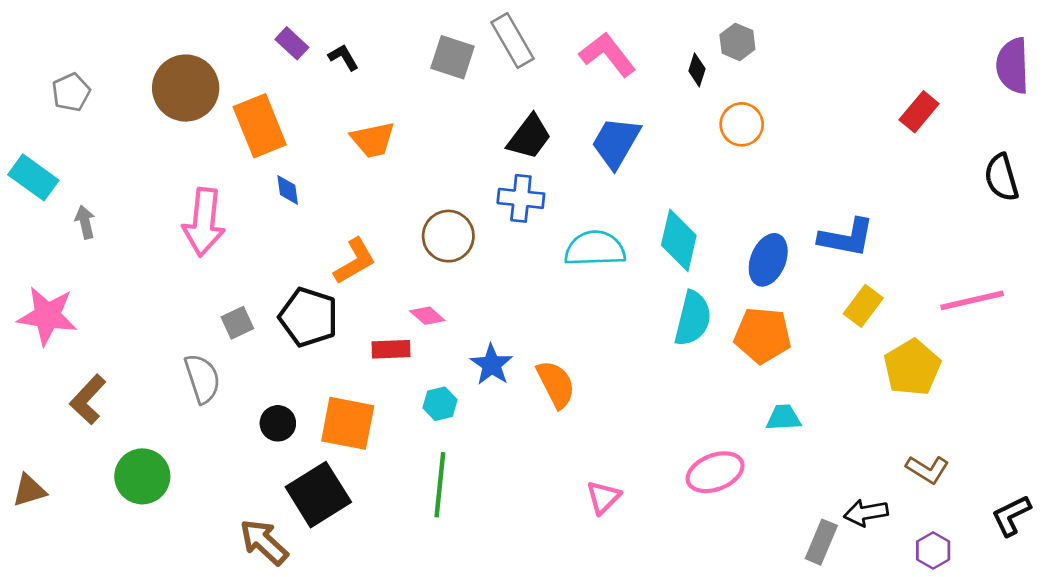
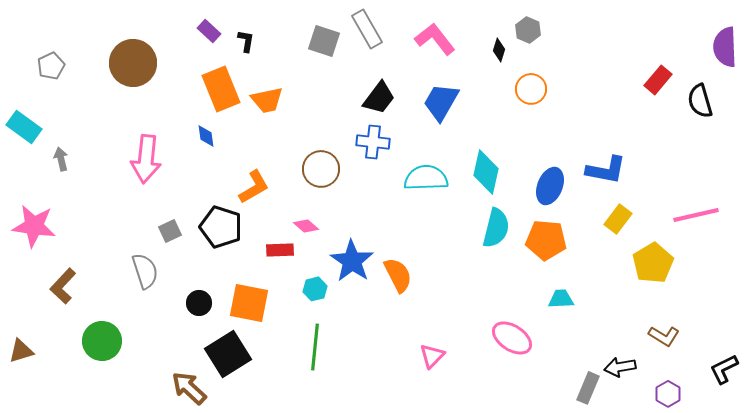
black L-shape: (343, 57) -> (246, 41), turned 40
orange rectangle: (260, 126) -> (221, 89), moved
black semicircle: (1001, 177) -> (700, 101), moved
blue star: (492, 365) -> (352, 261), size x1.4
pink ellipse: (715, 472) -> (512, 338), turned 54

